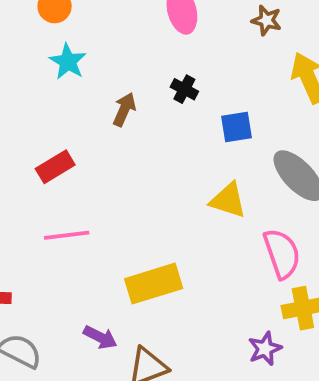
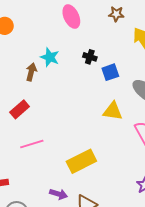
cyan star: (68, 62) -> (50, 57), moved
black cross: (184, 89) -> (90, 57), moved
brown arrow: (124, 110) -> (31, 72), moved

